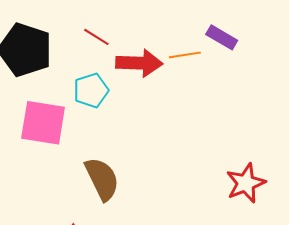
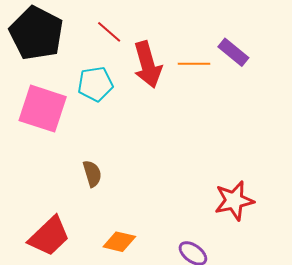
red arrow: (139, 63) -> (148, 65), turned 63
brown semicircle: (102, 179) -> (92, 174), size x0.6

